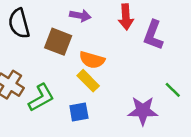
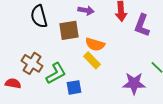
brown square: (58, 42) -> (69, 30), turned -30
blue square: (79, 112) -> (74, 87), moved

